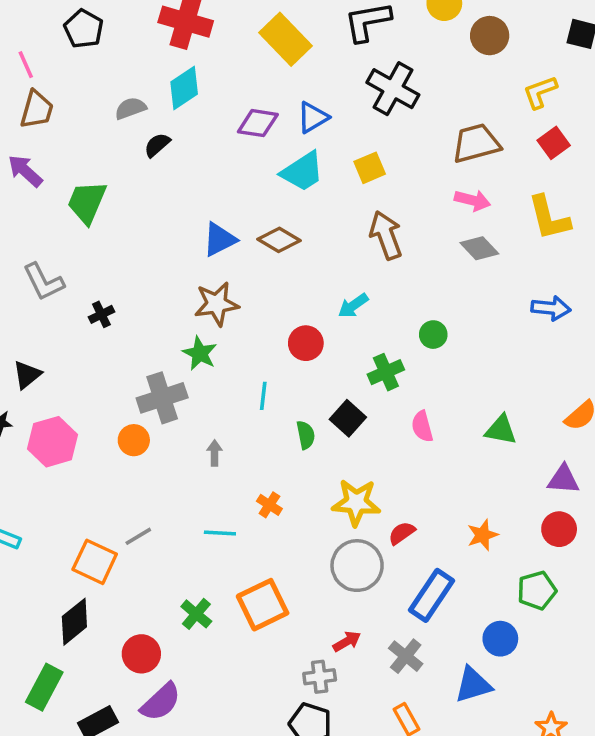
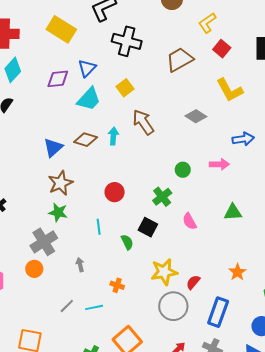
pink arrow: (472, 200) -> (219, 164), moved
cyan arrow: (353, 306) -> (113, 136), moved, turned 144
gray line: (138, 536) -> (67, 306), moved

